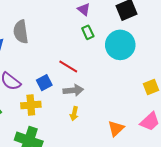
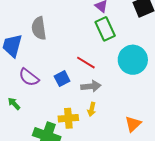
green rectangle: (88, 32) -> (105, 29), size x1.6
cyan circle: (120, 45) -> (133, 60), moved
yellow cross: (31, 105) -> (68, 118), moved

